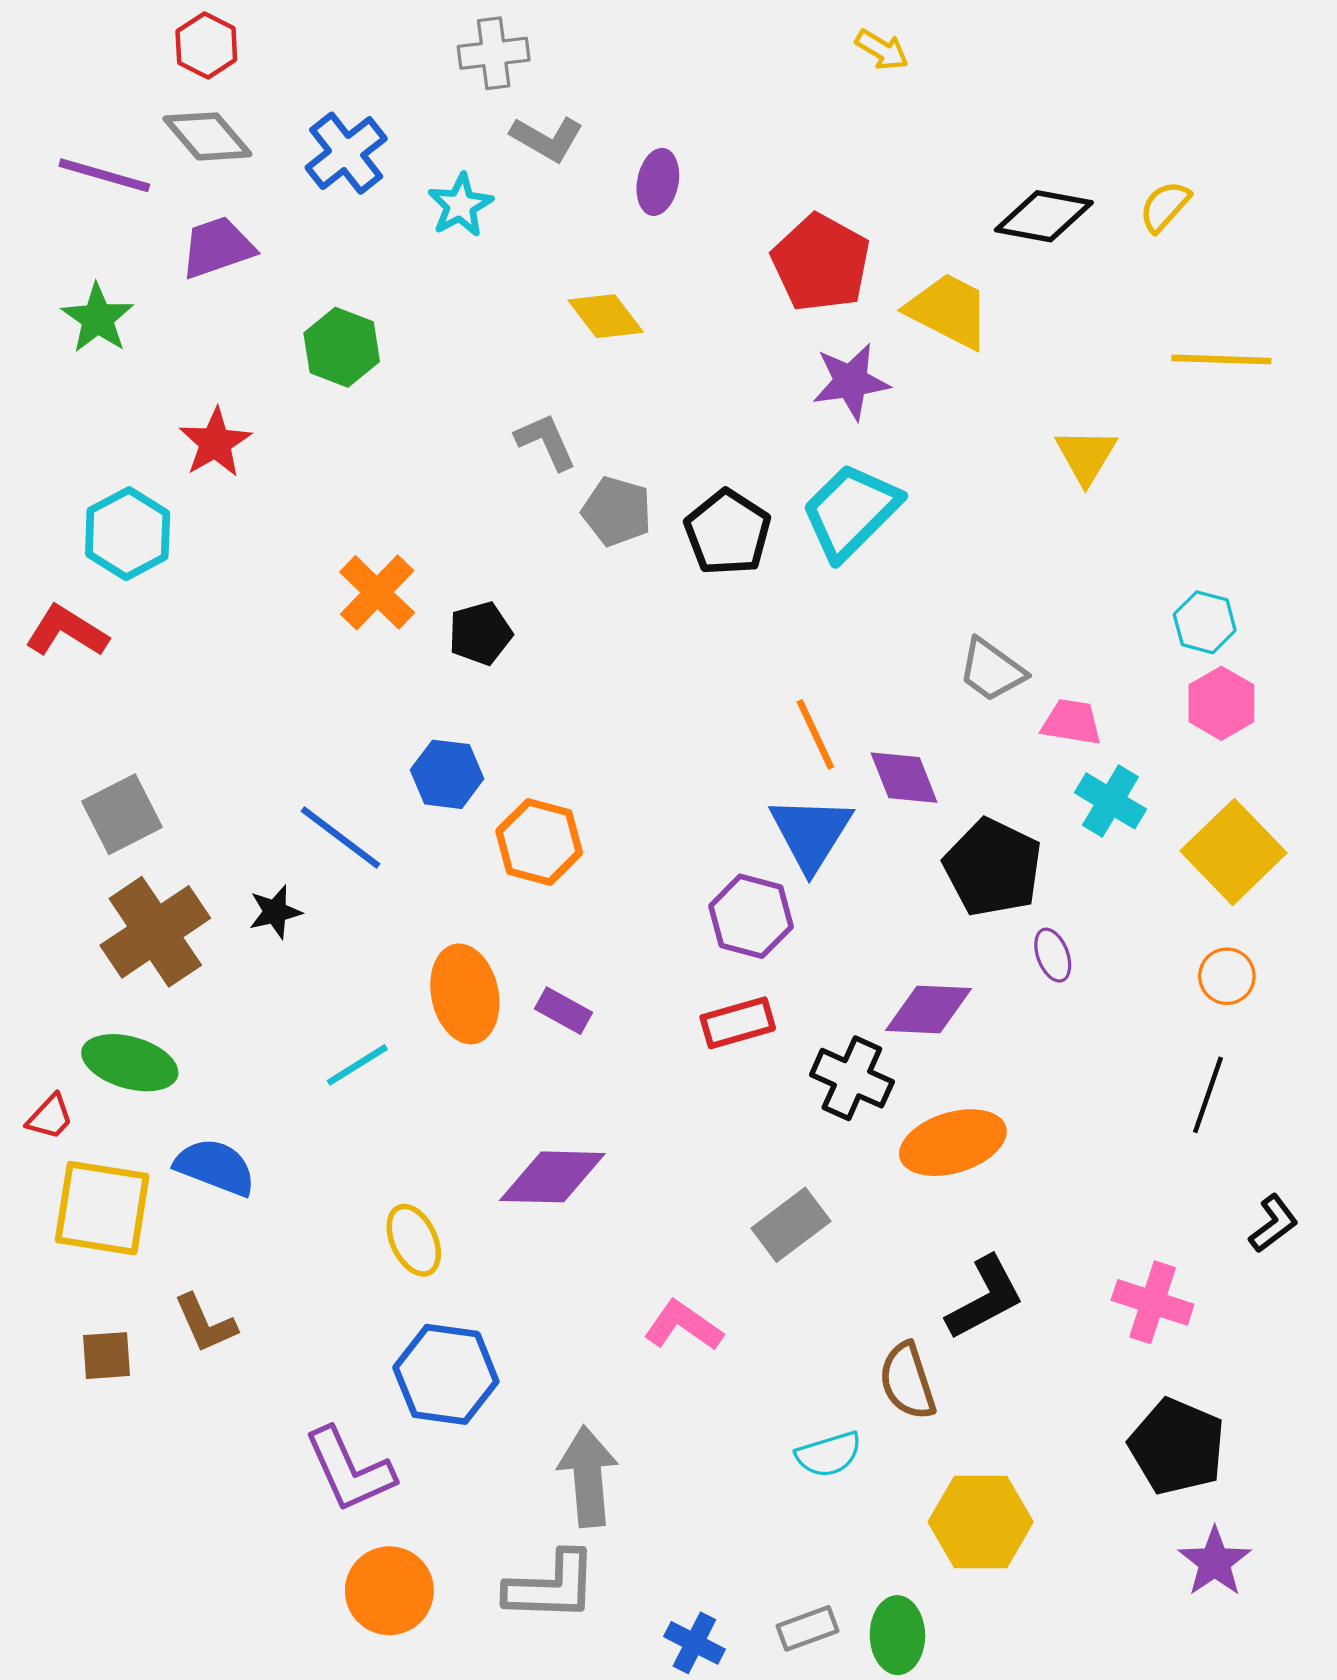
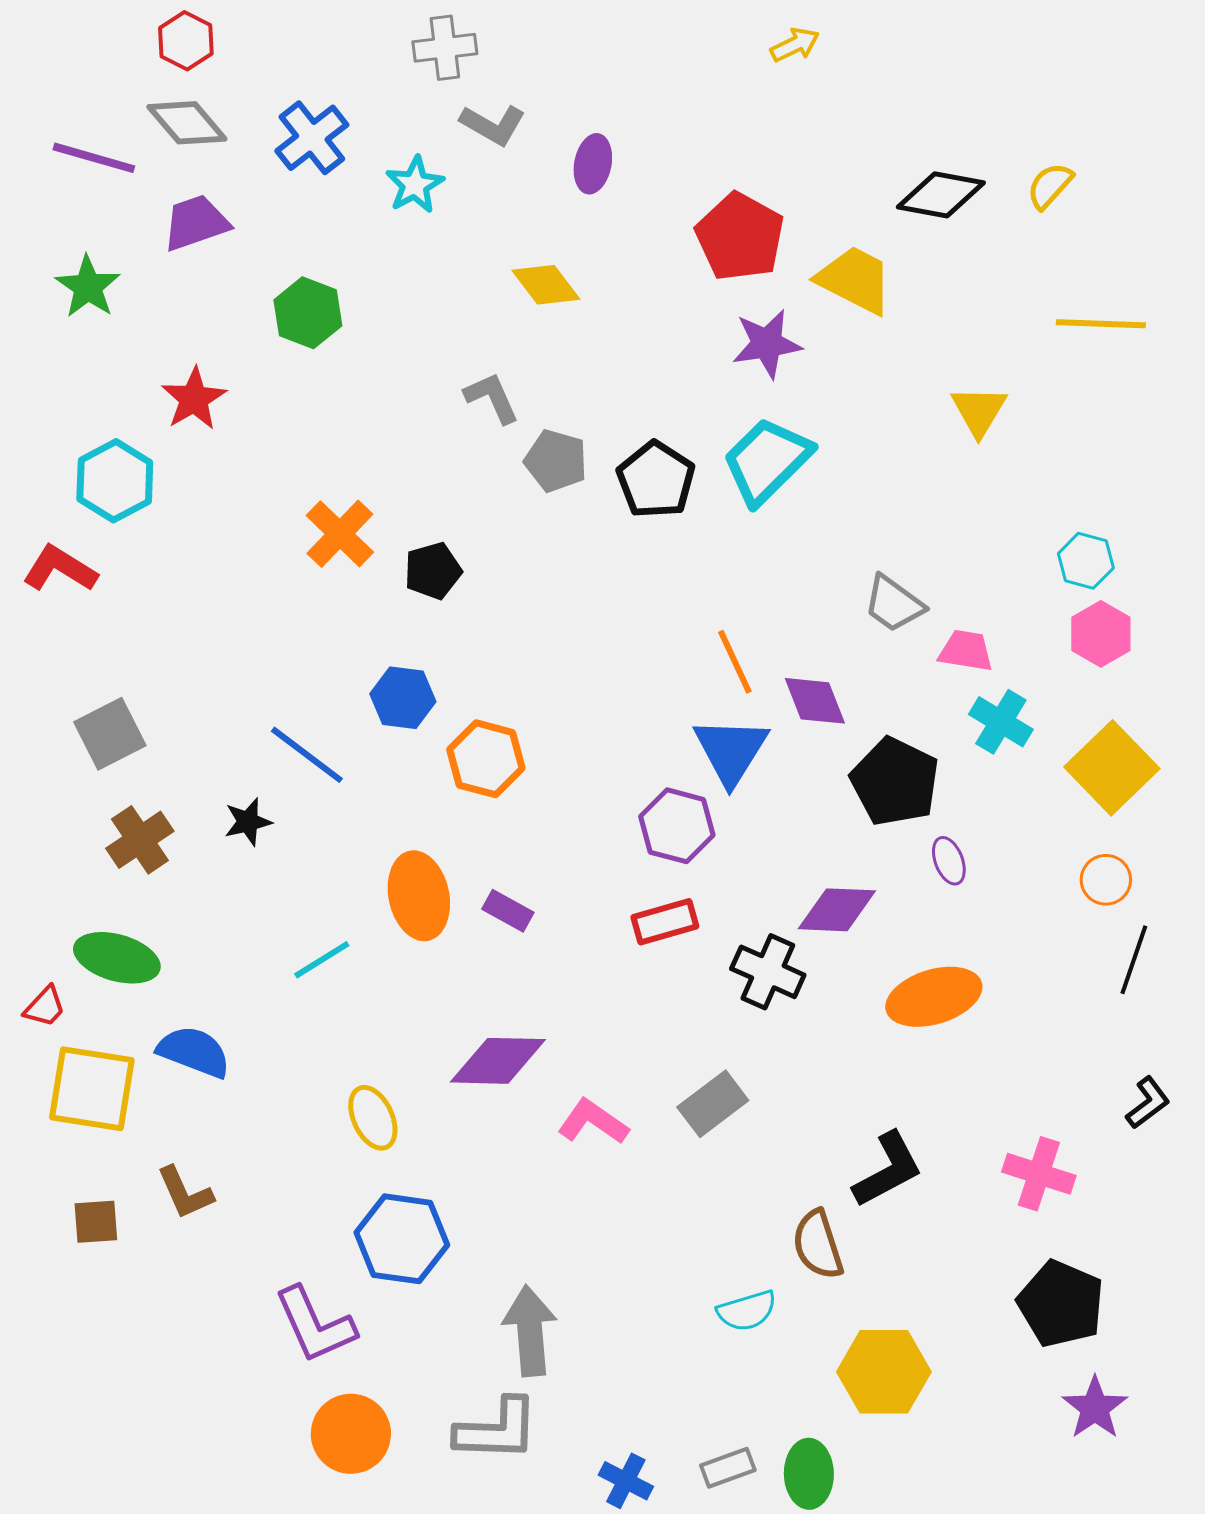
yellow arrow: (882, 50) -> (795, 45), turned -57
brown cross: (155, 932) -> (140, 840), size x0.7
black line: (1208, 1095) -> (1134, 960), moved
orange ellipse: (953, 1143) -> (934, 997), moved
pink L-shape: (683, 1326) -> (593, 1122), moved

